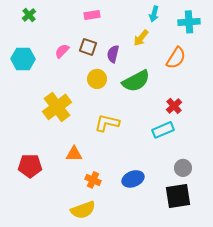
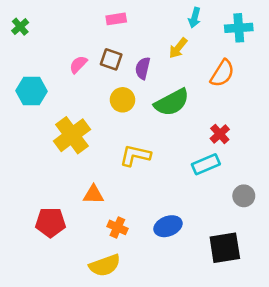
green cross: (29, 15) -> (20, 27), moved
cyan hexagon: (23, 59) -> (32, 91), moved
red pentagon: (30, 166) -> (50, 222), moved
gray circle: (183, 168) -> (244, 196), moved

